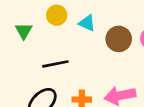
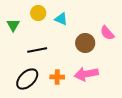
brown circle: (119, 39) -> (85, 43), moved

